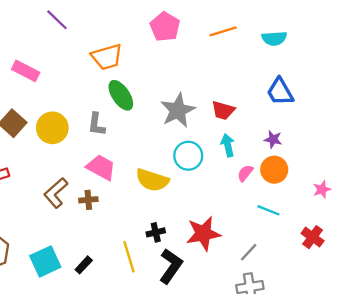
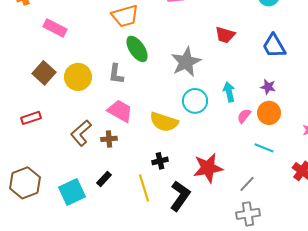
red trapezoid: (223, 110) -> (225, 35), moved
black cross: (156, 232) -> (160, 161), moved
black rectangle: (84, 265) -> (104, 179), moved

